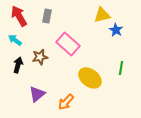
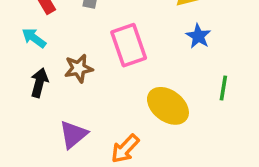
blue star: (116, 30) -> (198, 36), moved
pink rectangle: (68, 44) -> (129, 45), turned 30

